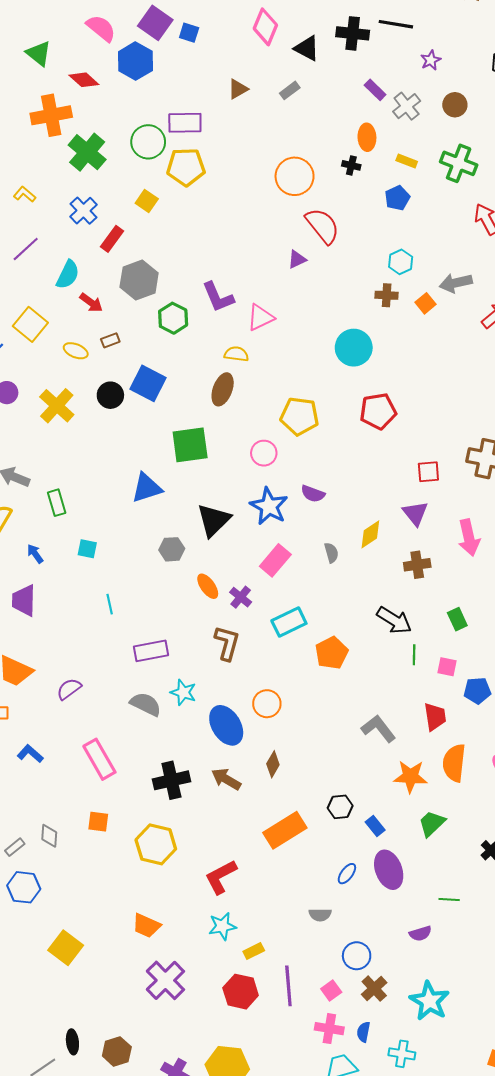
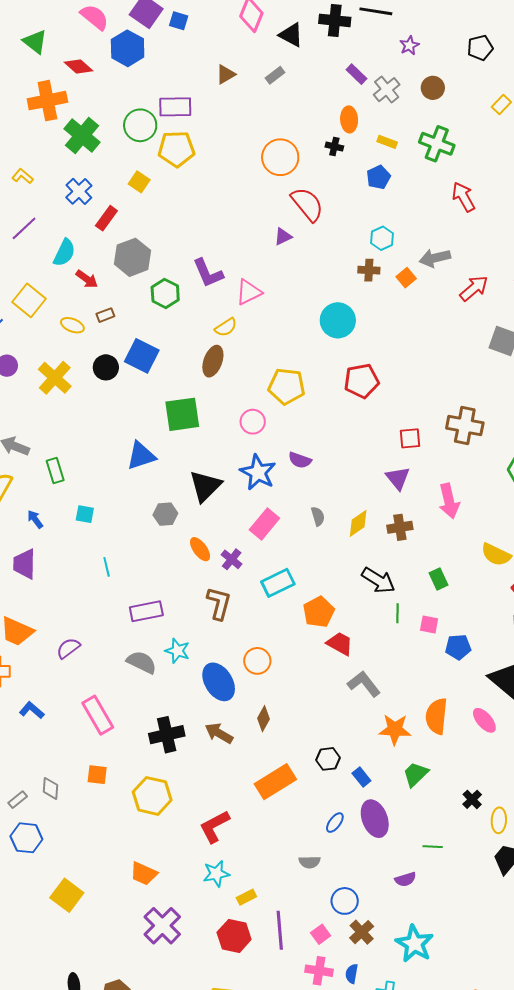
yellow semicircle: (236, 354) -> (226, 327), turned 140
yellow diamond: (370, 534) -> (358, 523), moved
red trapezoid: (435, 717) -> (340, 644), moved, turned -52

